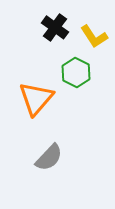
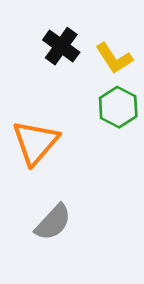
green hexagon: (76, 72) -> (118, 107), moved

